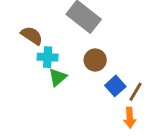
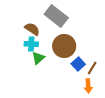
brown semicircle: (32, 35) -> (32, 29), moved
brown circle: (95, 60) -> (64, 46), size x1.5

